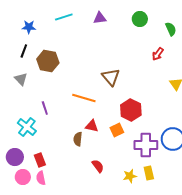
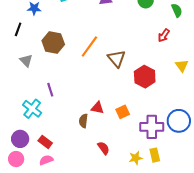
black line: (24, 51) -> (18, 29), moved
orange line: (84, 98) -> (89, 47), moved, turned -70
red hexagon: (131, 110) -> (145, 77), moved
red rectangle: (40, 160) -> (45, 142), turned -32
pink circle: (23, 177) -> (16, 159), moved
pink semicircle: (41, 178) -> (46, 160), turned 80

